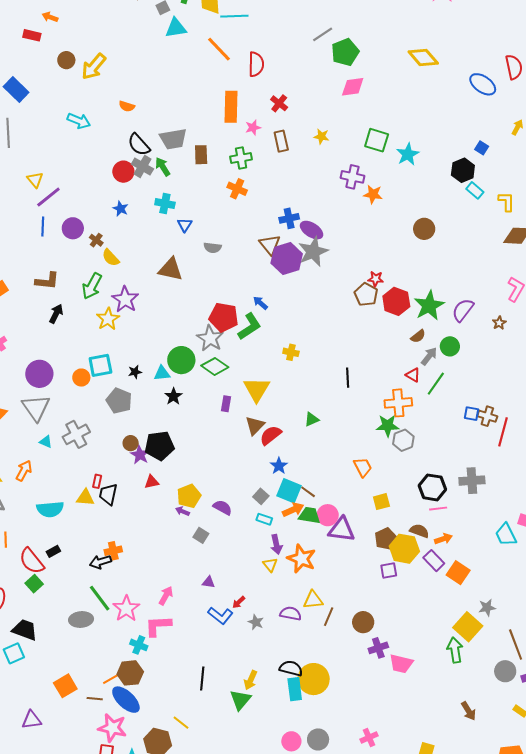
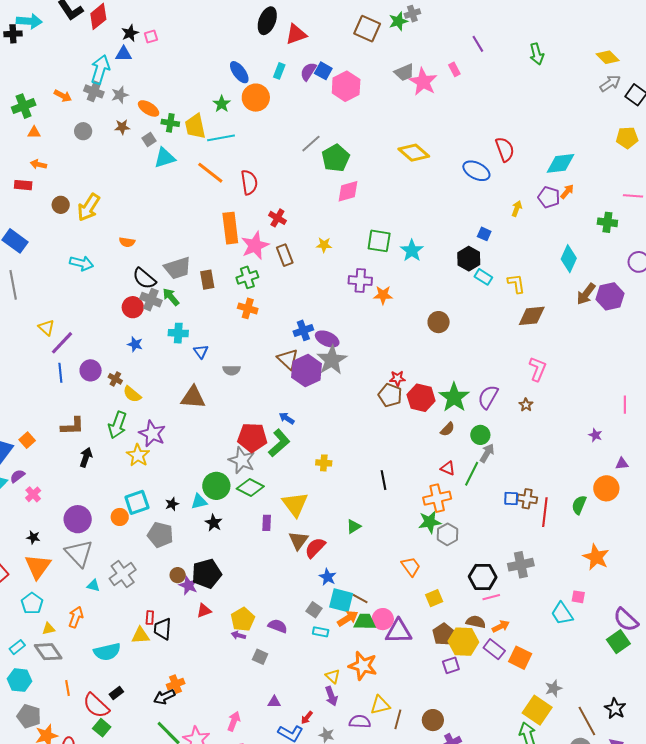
pink star: (253, 128) -> (255, 246), size x1.8
gray arrow: (429, 356) -> (487, 453), moved
purple arrow: (276, 544) -> (331, 696), moved

